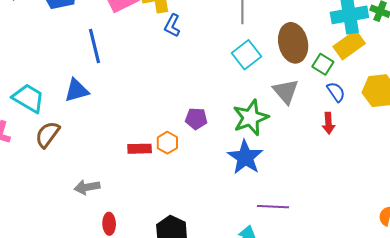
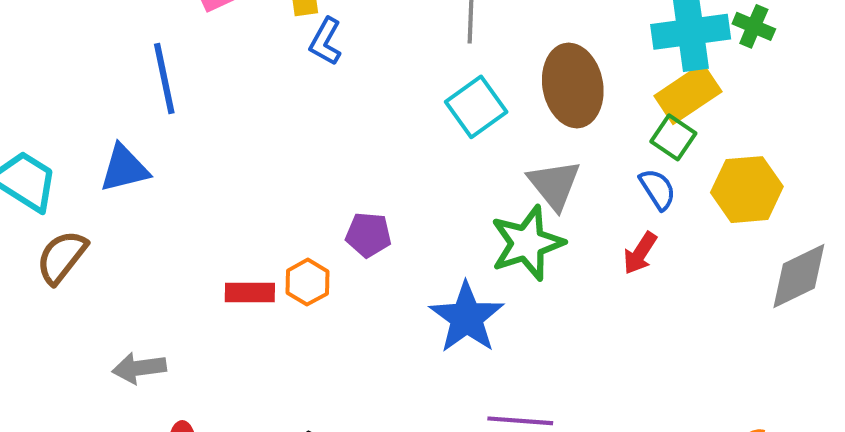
green square: (323, 64) -> (673, 137), moved
green star: (251, 118) -> (527, 243), moved
red arrow: (328, 123) -> (640, 253), turned 35

